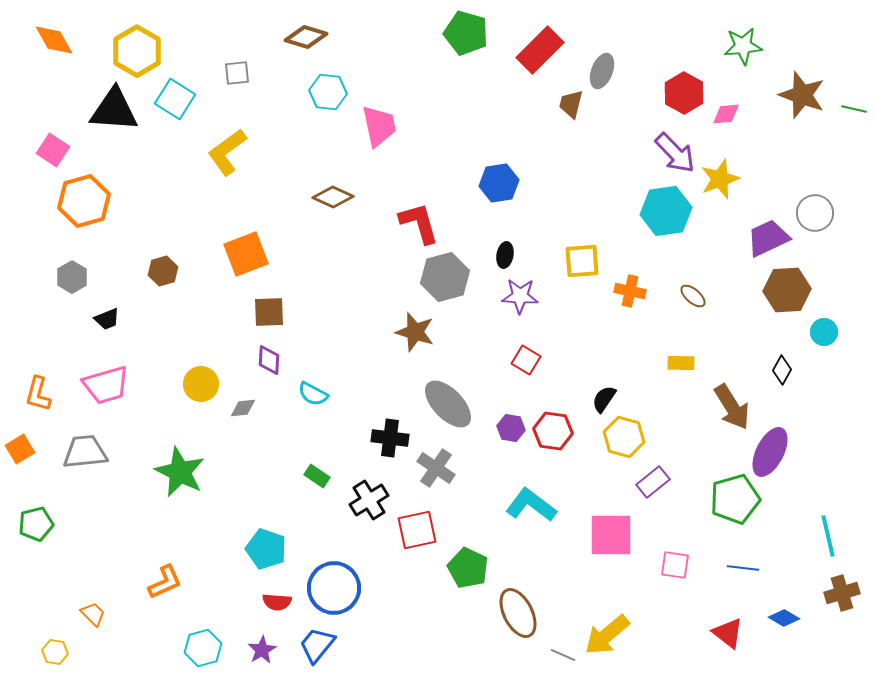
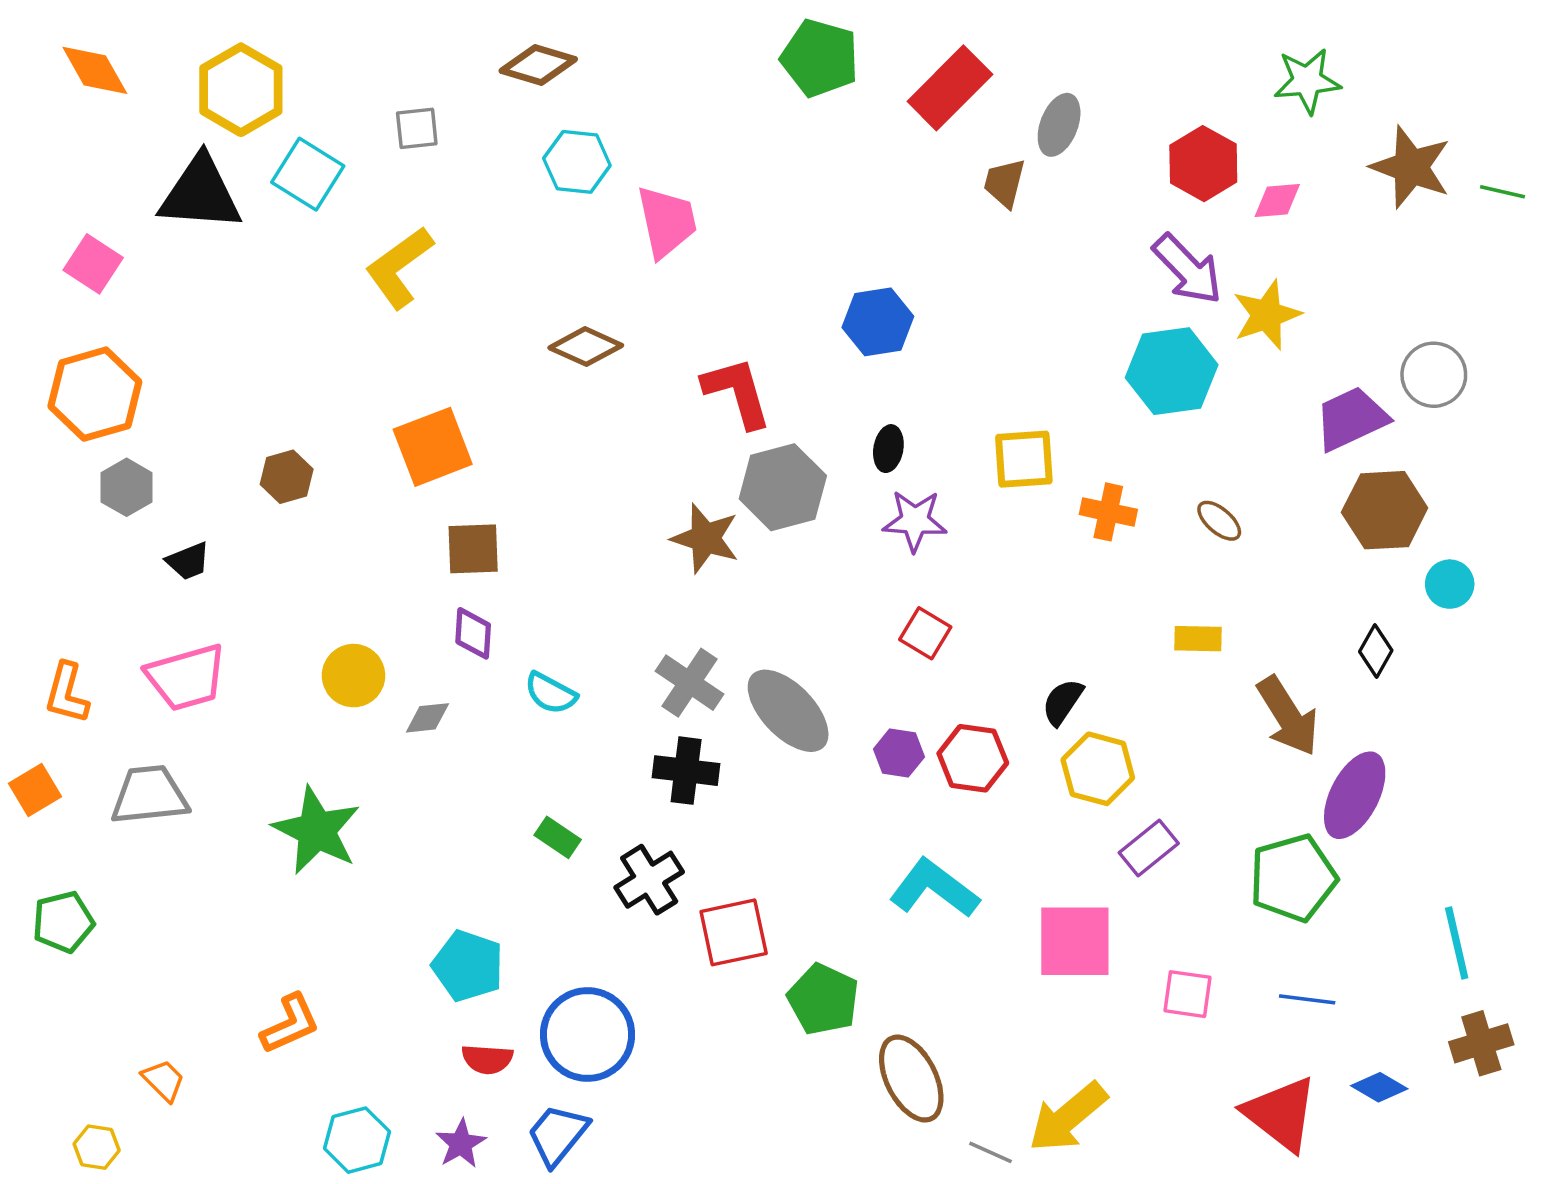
orange hexagon: (84, 201) -> (95, 394), moved
brown star: (415, 332) -> (705, 538), moved
gray cross: (436, 468) -> (690, 683), moved
red triangle: (728, 633) -> (1281, 1114), size x1.4

